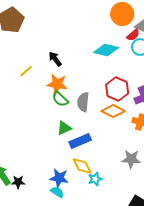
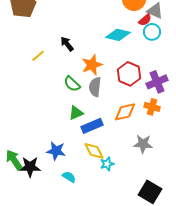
orange star: (57, 84) -> (92, 65), moved, turned -30
orange diamond: (113, 111) -> (125, 112), moved, turned -40
blue star: (59, 178) -> (56, 151), moved
black star: (18, 182) -> (30, 167), size x1.5

